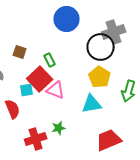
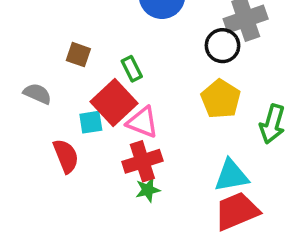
black circle: (101, 47) -> (222, 46), size x0.7
cyan triangle: (92, 104) -> (231, 176), moved
red cross: (36, 139) -> (142, 161), moved

